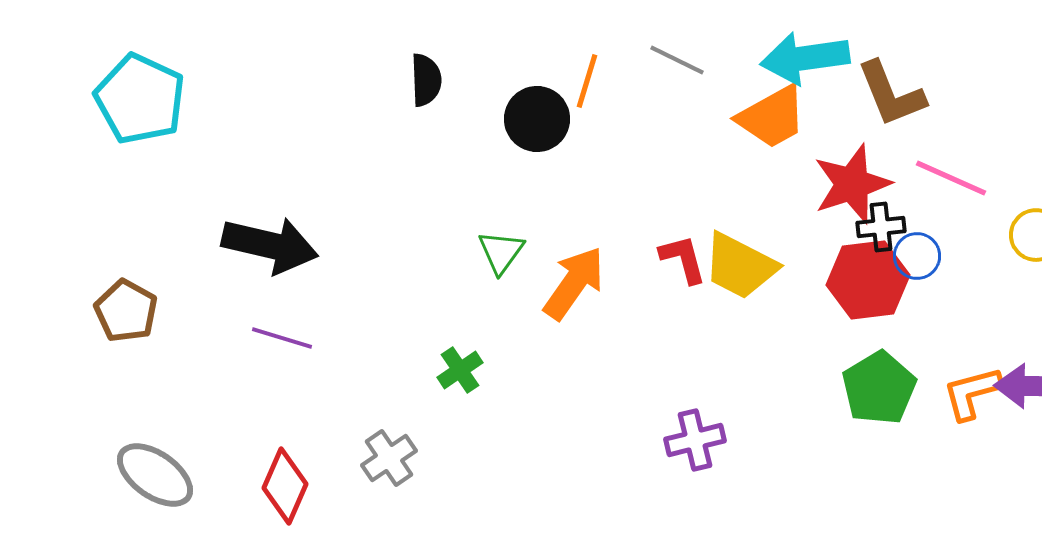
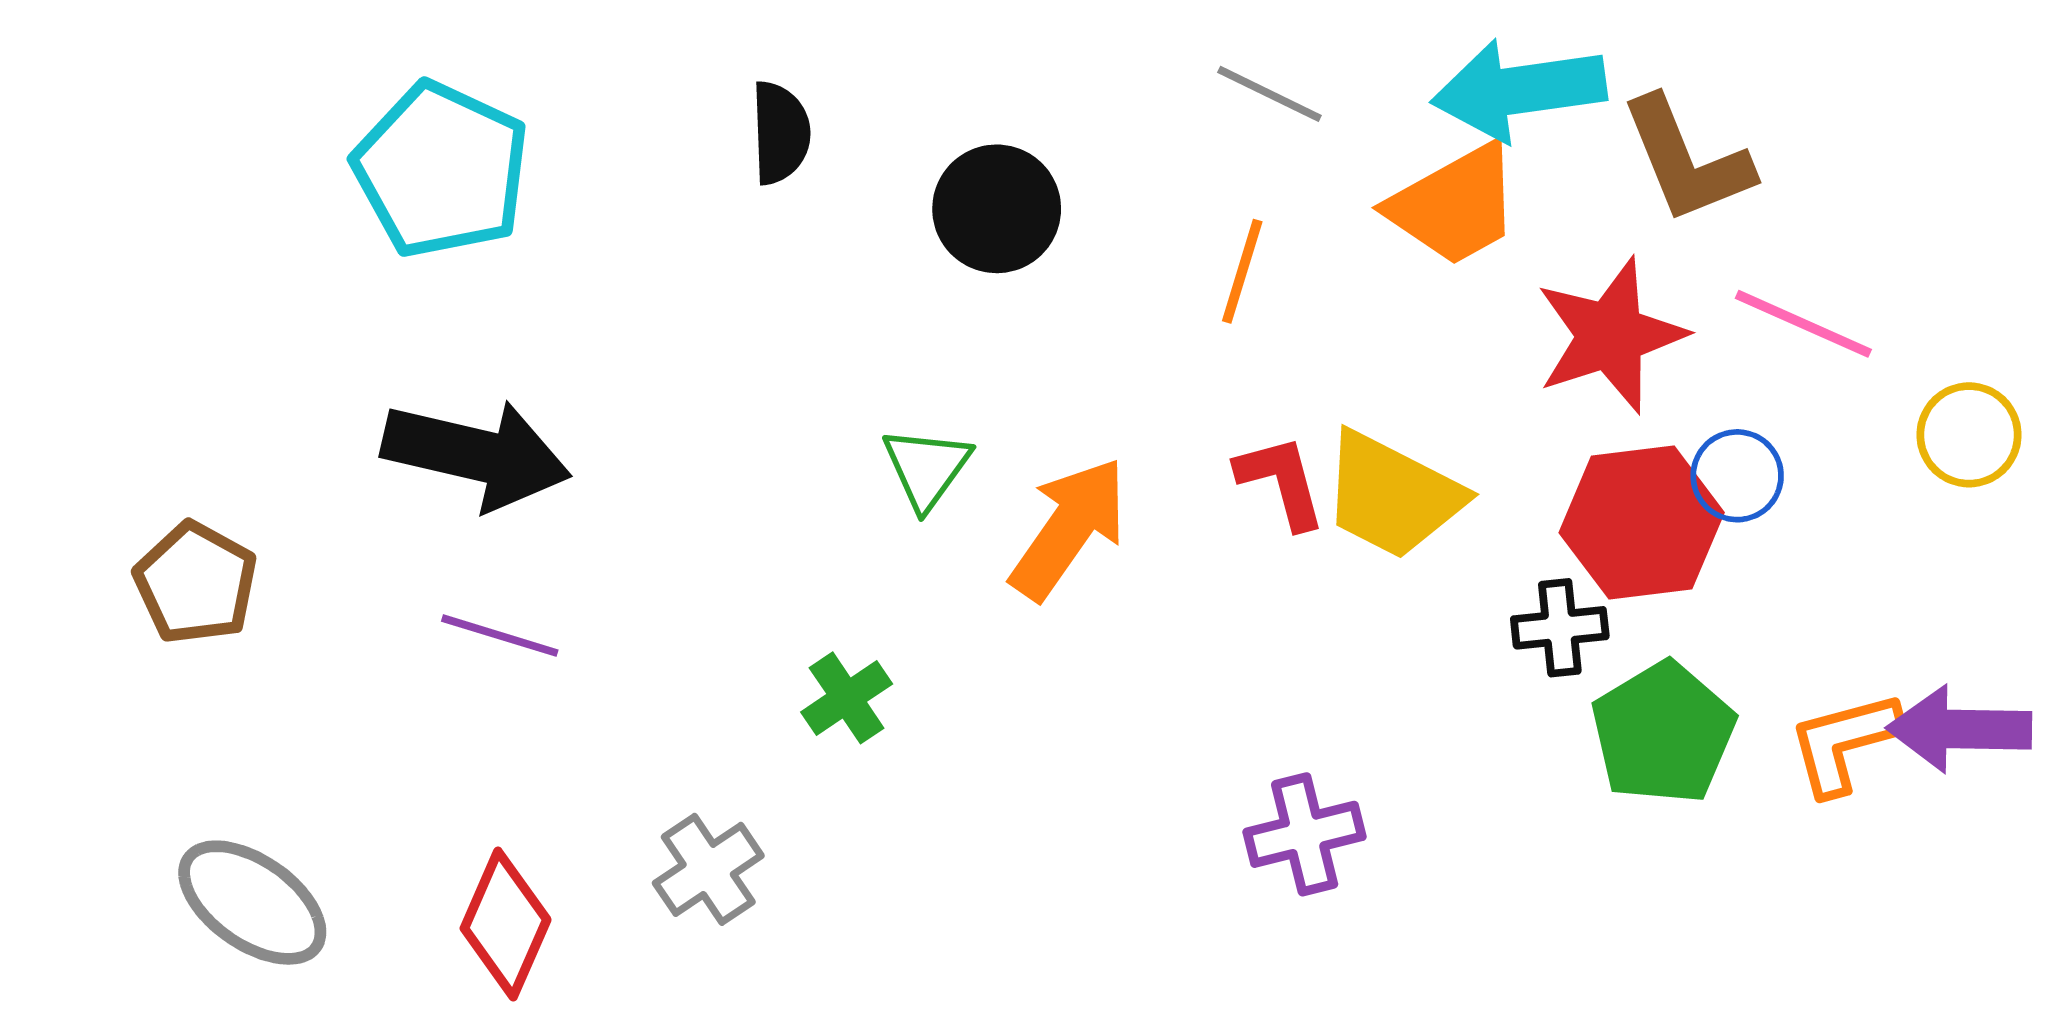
orange line: (587, 81) -> (1242, 271), moved
cyan pentagon: (140, 99) -> (441, 170), moved
black cross: (881, 227) -> (1560, 628), moved

